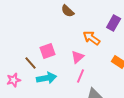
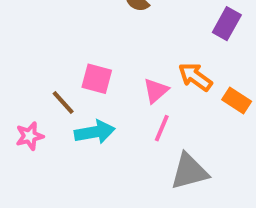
orange arrow: (92, 38) -> (195, 77), moved
pink square: (48, 51) -> (97, 79), turned 35

